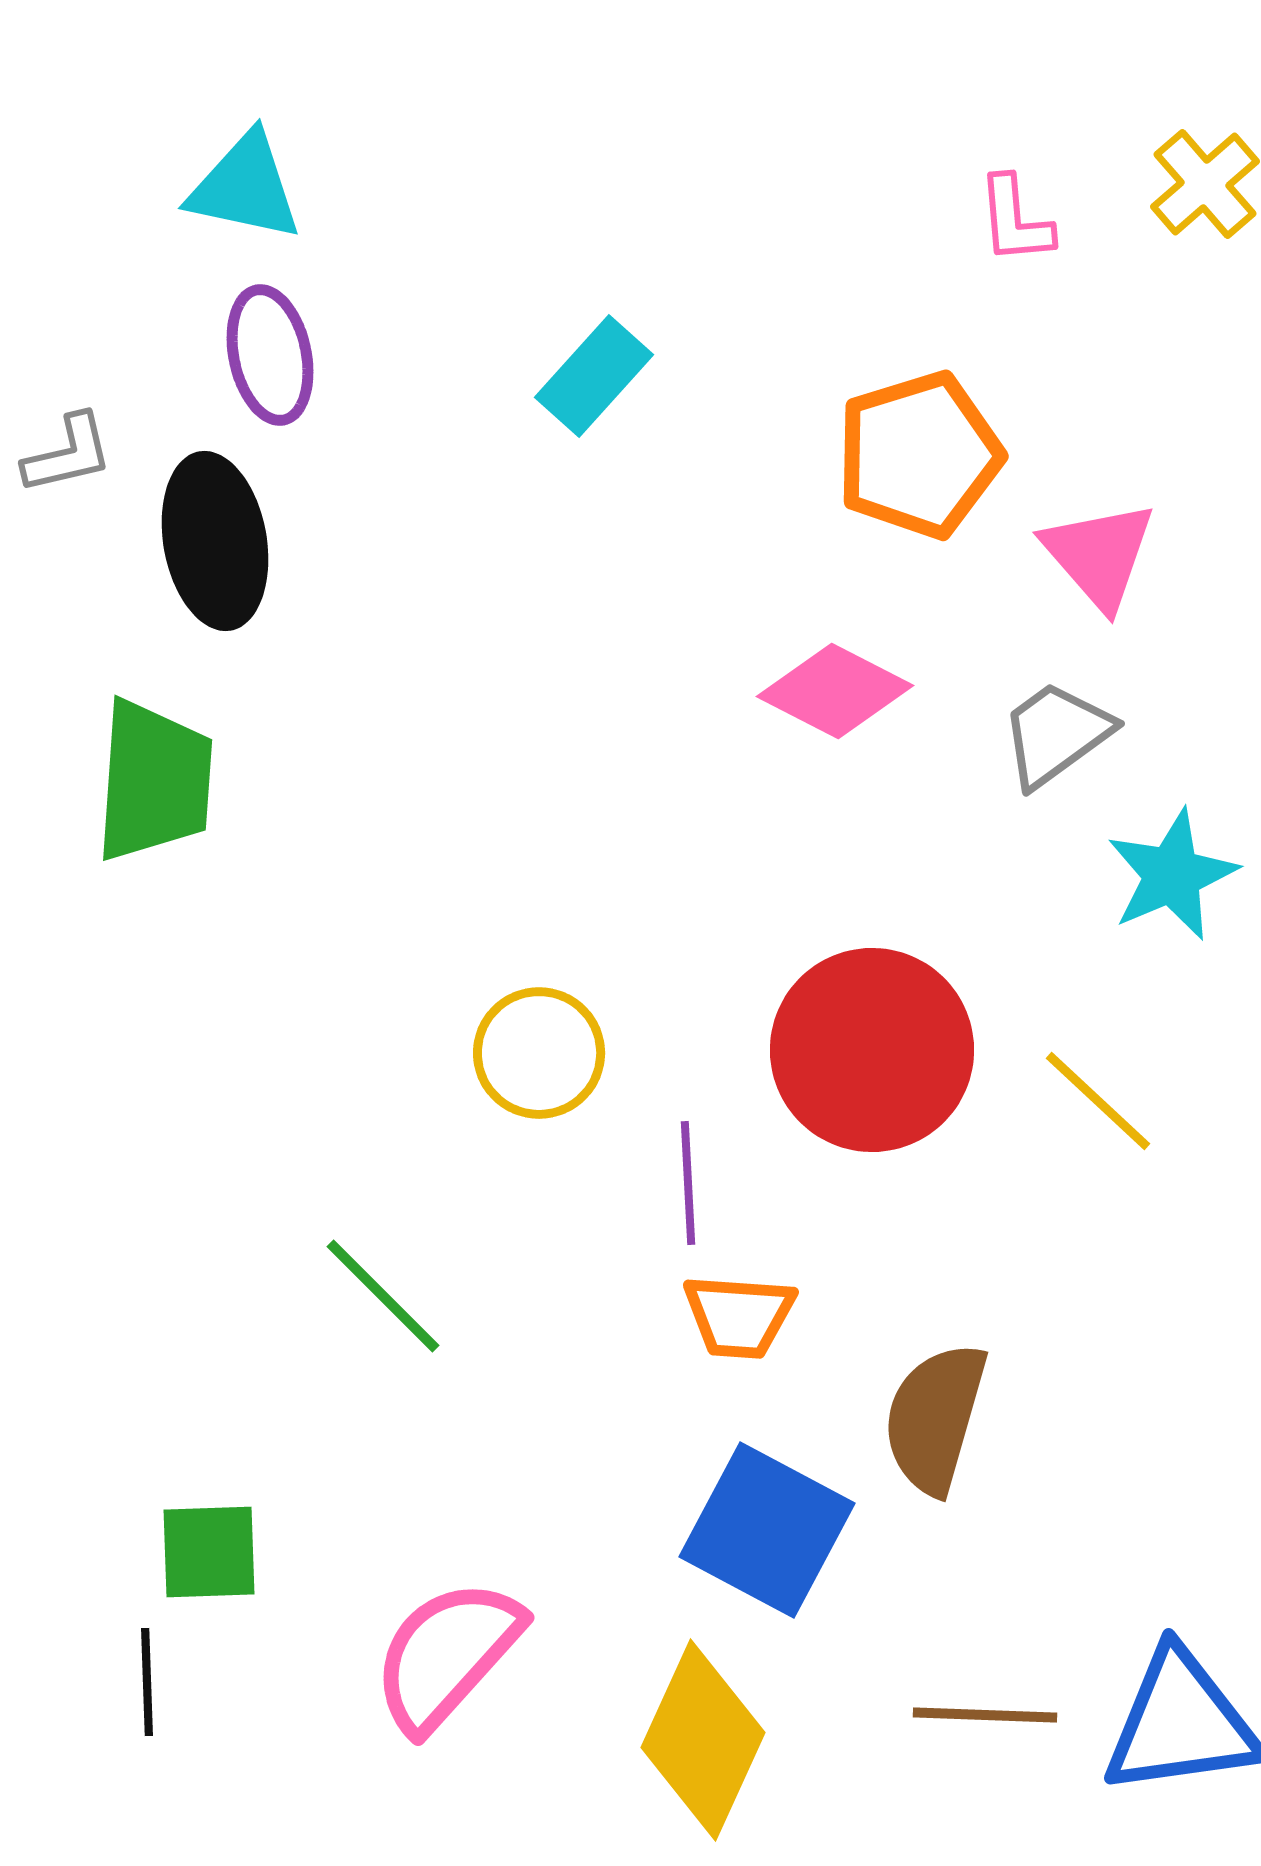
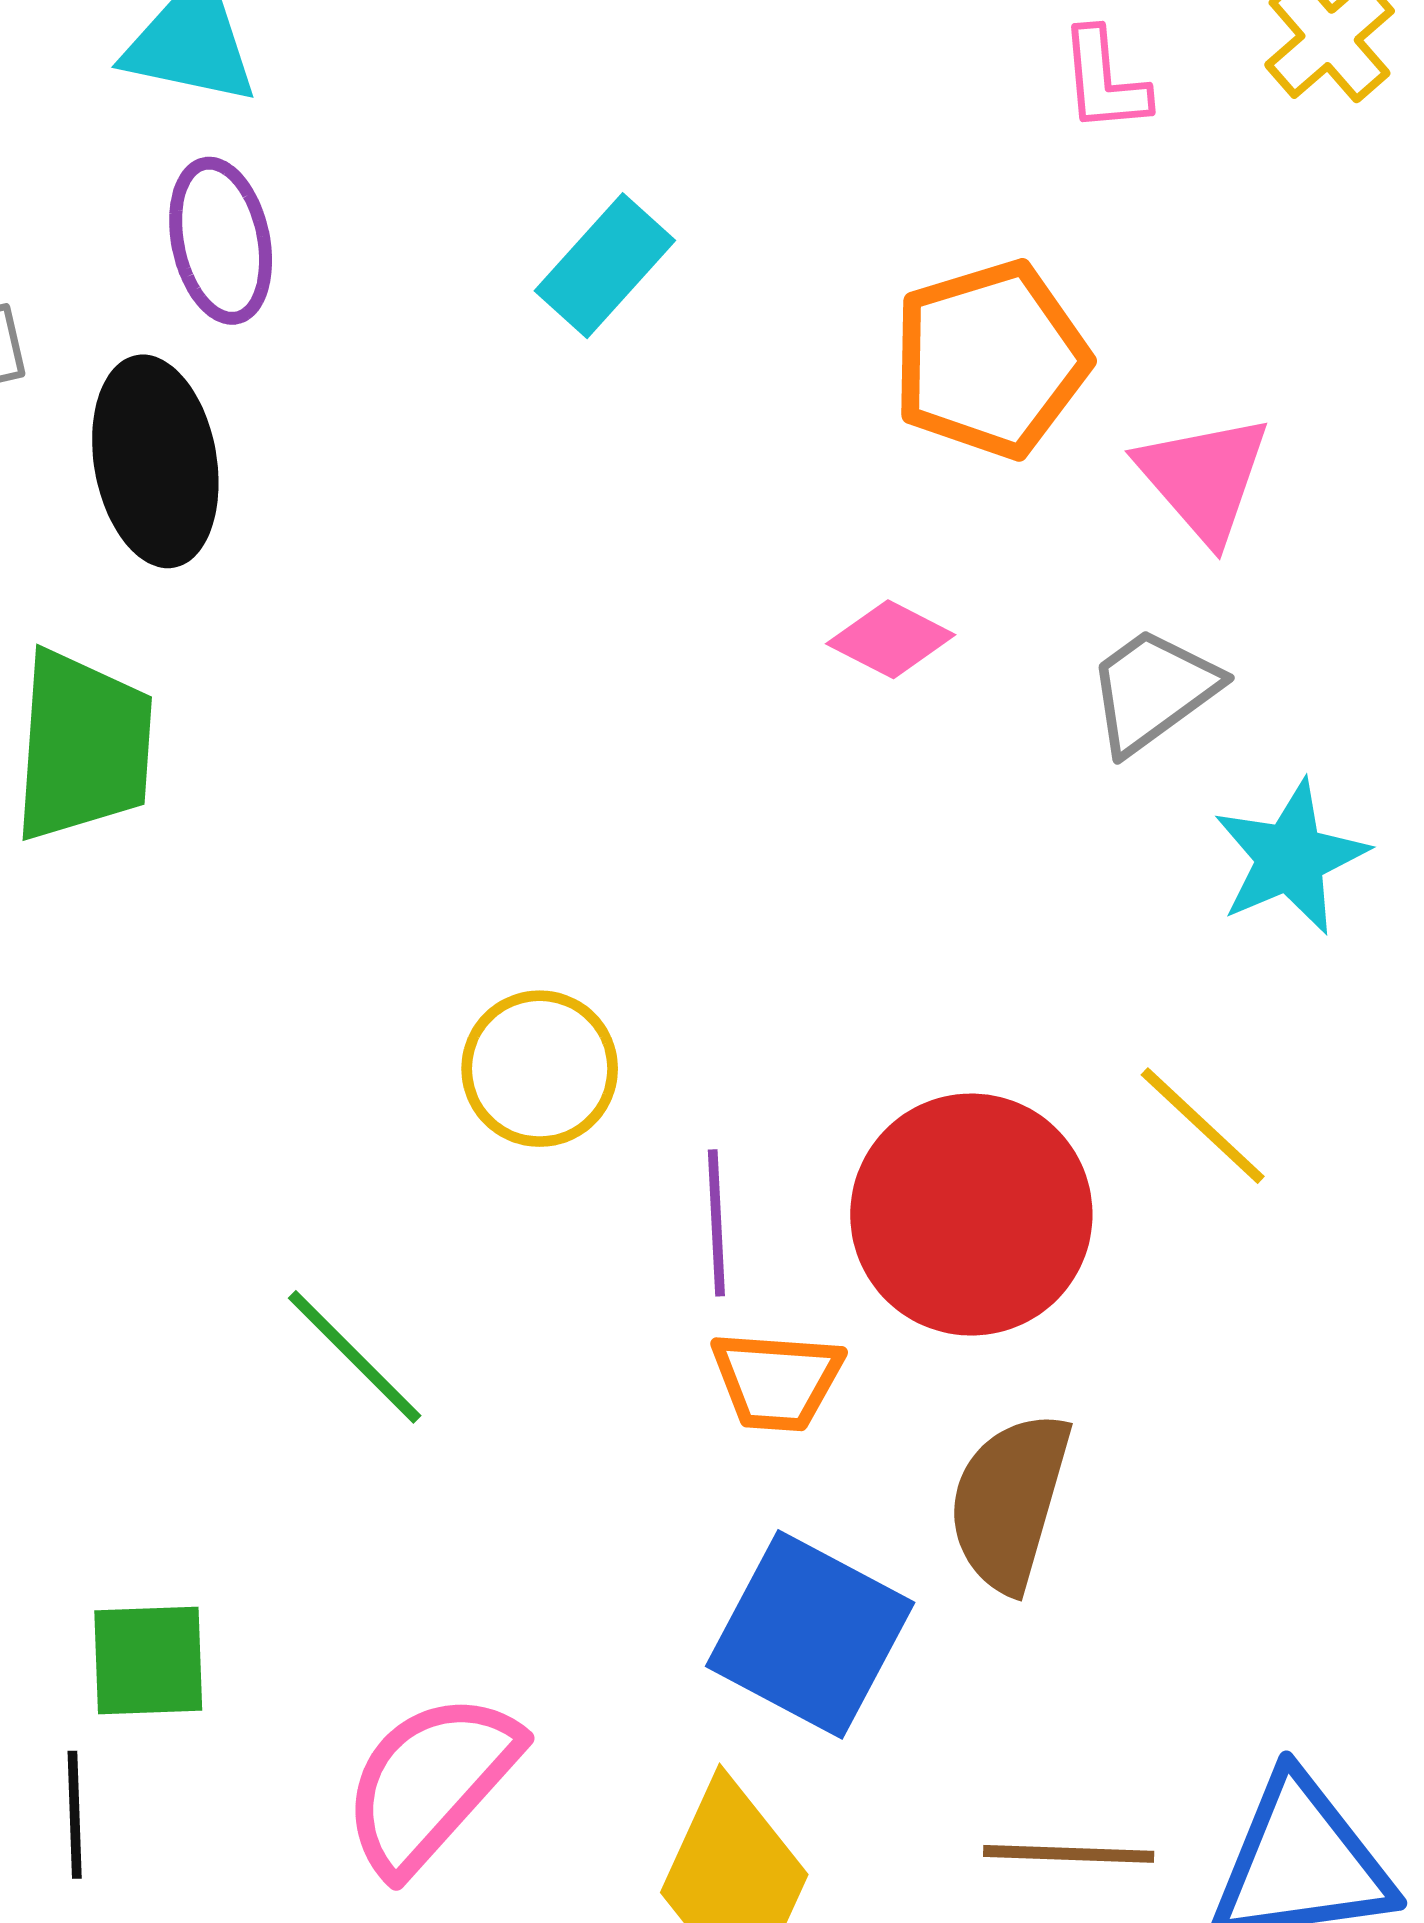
pink diamond: (835, 691) -> (891, 639), size x0.7
red circle: (872, 1050) -> (971, 1215), moved

